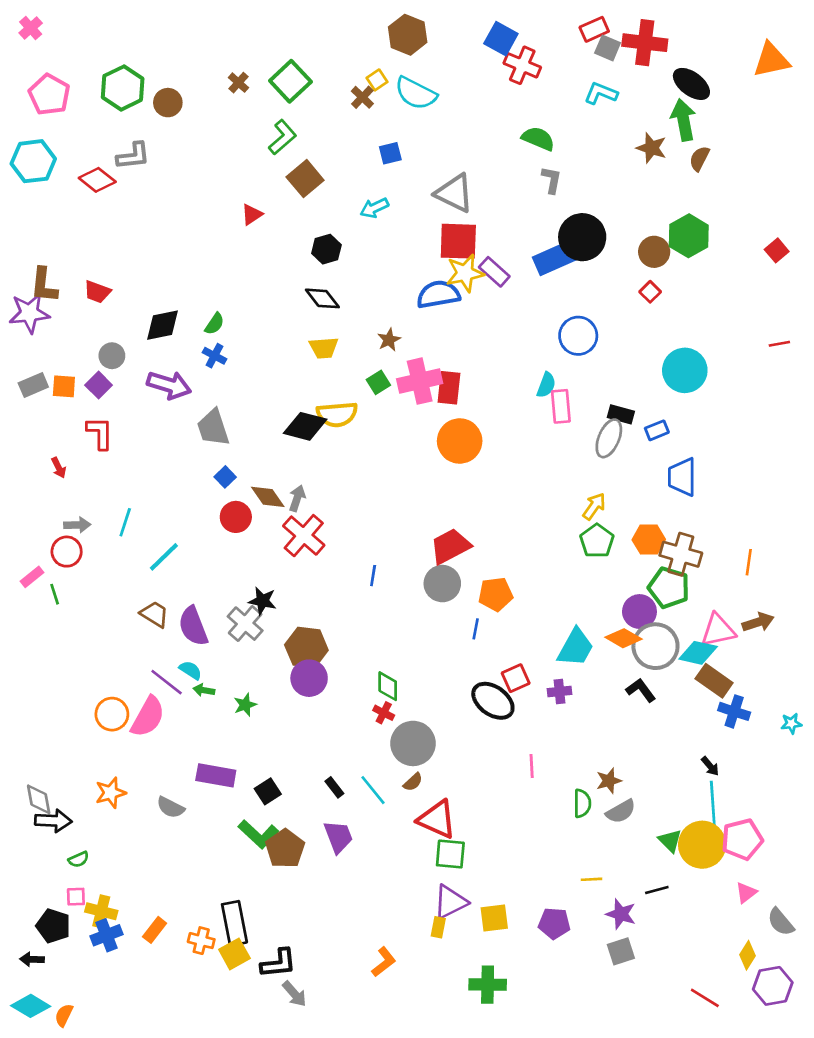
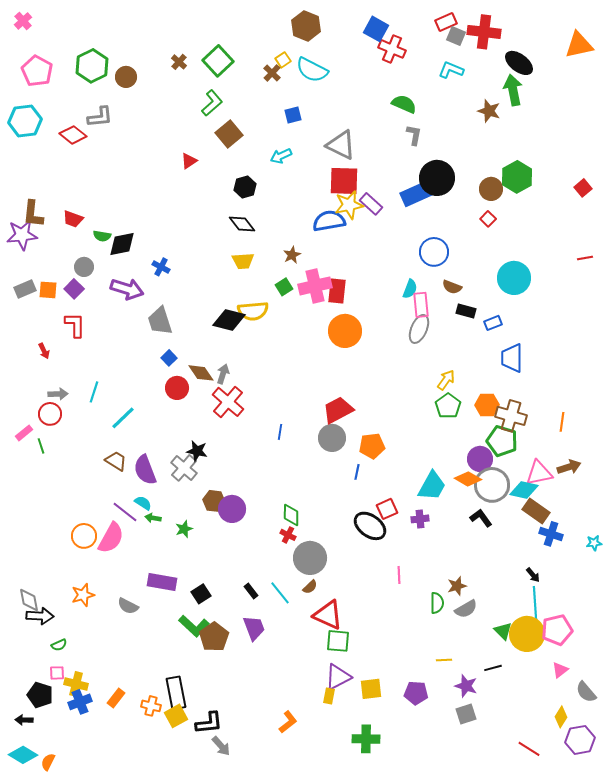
brown semicircle: (699, 159) -> (452, 287), moved, turned -96
green semicircle: (214, 324) -> (102, 236), moved, turned 66
gray ellipse: (609, 438) -> (419, 329), moved
brown hexagon: (306, 648) -> (214, 501), moved, size x0.7

